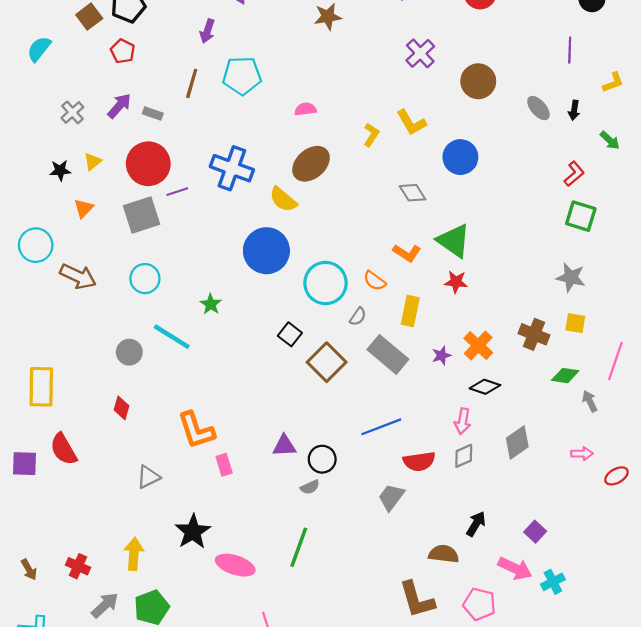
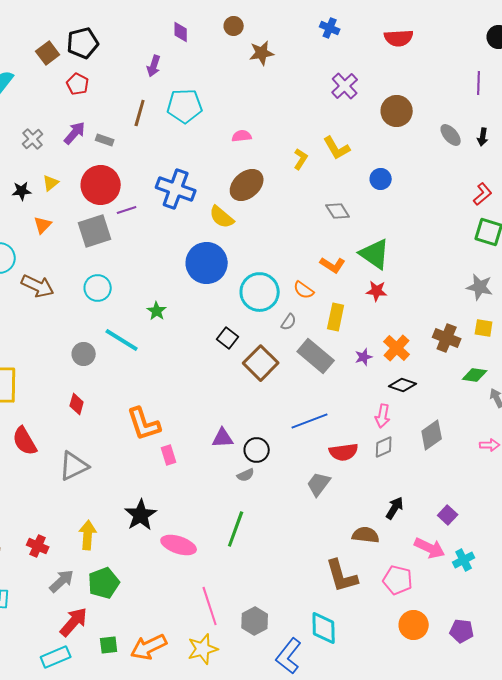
blue circle: (460, 157) -> (381, 179), size x0.7
gray triangle: (148, 477) -> (74, 466), moved, size x1.4

